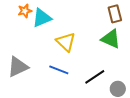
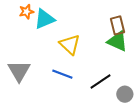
brown rectangle: (115, 14) -> (117, 25), moved
gray triangle: (18, 67) -> (19, 71), turned -35

